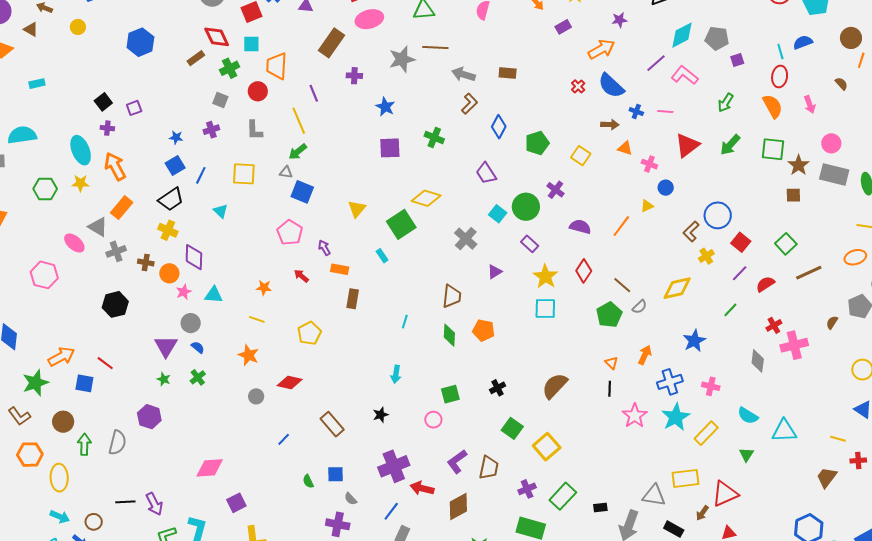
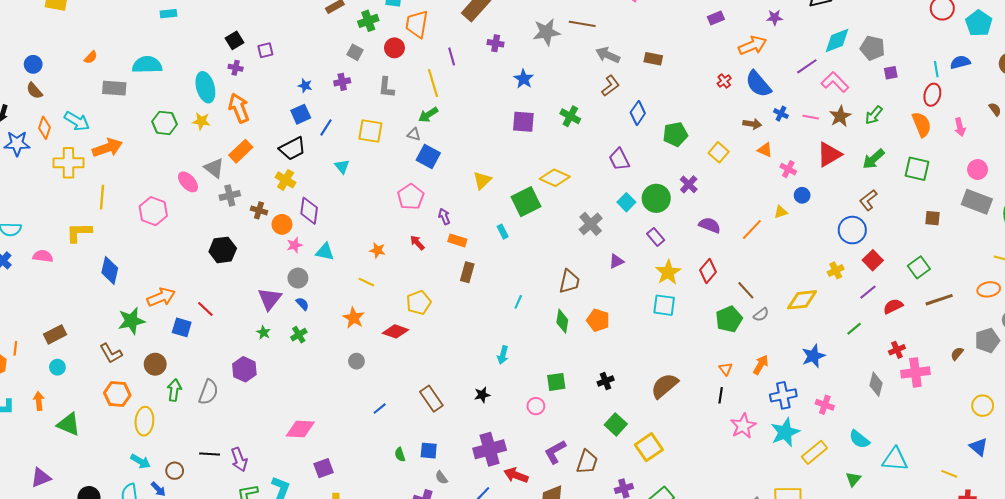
brown star: (799, 165) -> (840, 116), moved
brown L-shape: (691, 232) -> (868, 200), moved
red diamond: (290, 383) -> (395, 331), moved

